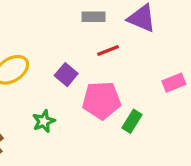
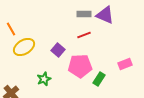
gray rectangle: (94, 17) -> (84, 14), moved
pink rectangle: (174, 83) -> (125, 64), moved

